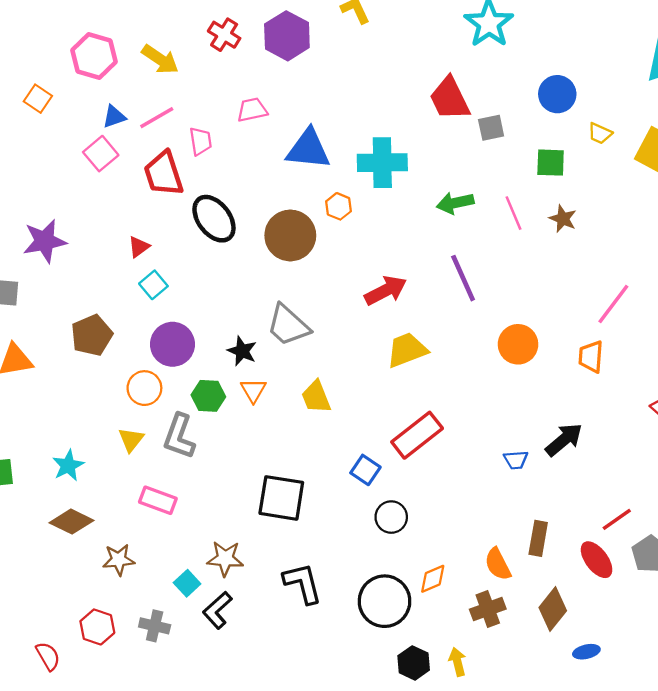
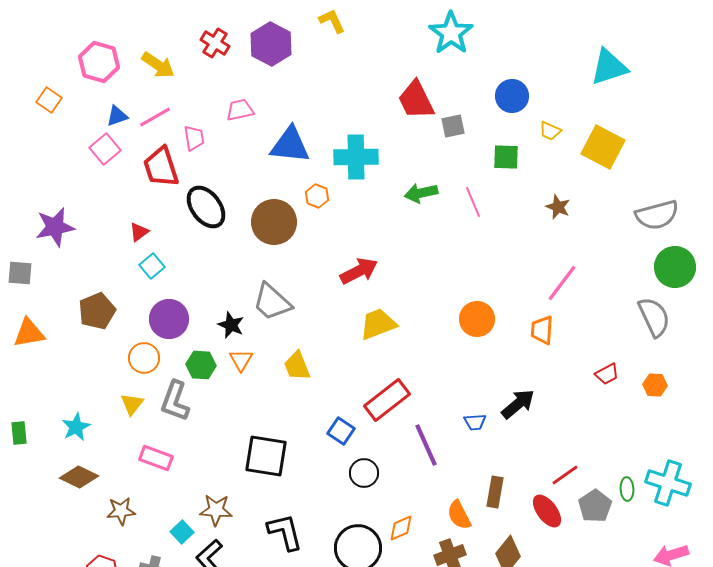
brown star: (563, 219) -> (558, 207), moved
purple line: (463, 278) -> (426, 445), moved

